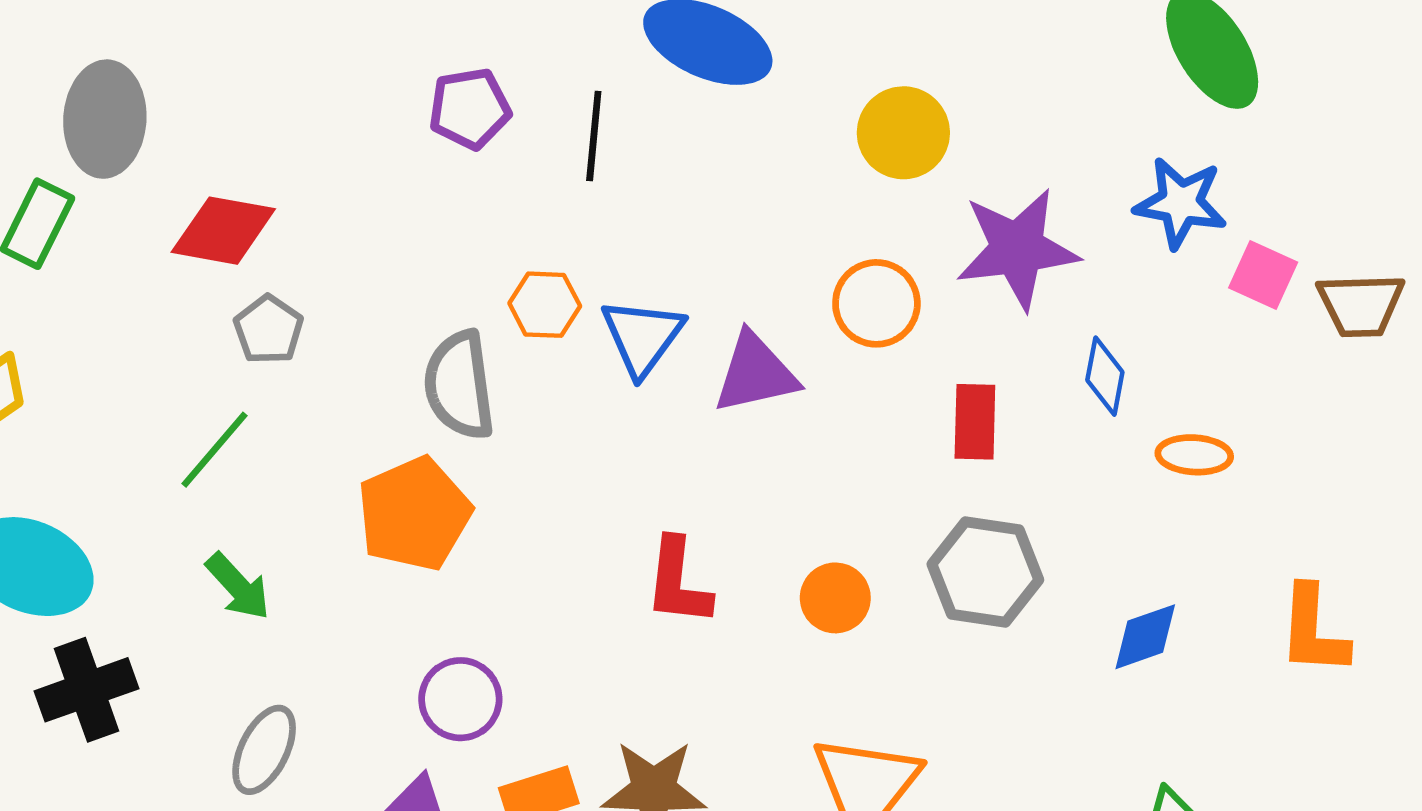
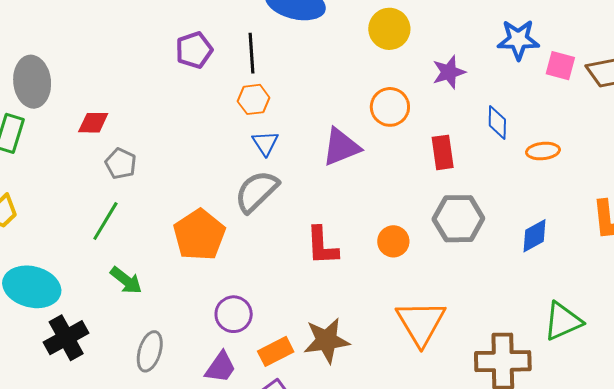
red diamond: (223, 231) -> (93, 123), size x0.7
purple star: (1017, 249) -> (449, 72), size x0.6
orange hexagon: (545, 305) -> (254, 99), moved
blue triangle: (642, 337) -> (265, 143), moved, size x0.7
gray semicircle: (459, 385) -> (257, 191), moved, turned 63

